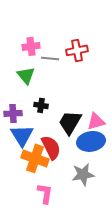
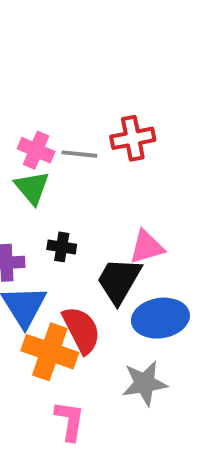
pink cross: (31, 46) -> (36, 150), moved, turned 30
pink triangle: (96, 121) -> (147, 247), moved

